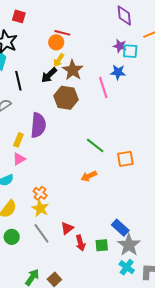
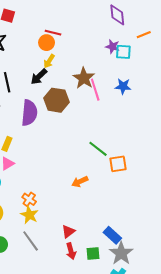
brown star: (73, 70) -> (84, 78), moved
blue star: (118, 72) -> (123, 86), moved
purple semicircle: (38, 125) -> (29, 113), moved
green line: (95, 145) -> (98, 149), moved
red triangle: (67, 228) -> (68, 232), moved

